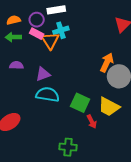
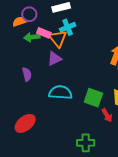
purple circle: (37, 20) -> (29, 14), moved
green arrow: (13, 37) -> (32, 37), moved
purple semicircle: (16, 65) -> (27, 74), moved, turned 80
purple triangle: (43, 74) -> (54, 59), moved

